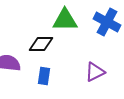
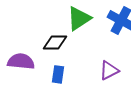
green triangle: (65, 20) -> (79, 18), turned -32

